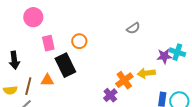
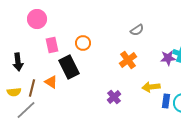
yellow arrow: (146, 73) -> (151, 87), moved
orange triangle: (47, 80) -> (51, 82), turned 32
orange cross: (124, 80) -> (128, 60), moved

